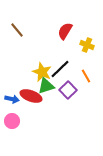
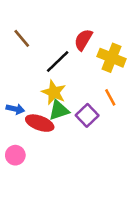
yellow cross: (87, 45) -> (112, 58), size x1.5
black line: (60, 69) -> (58, 62), moved
blue arrow: (12, 99) -> (15, 109), moved

